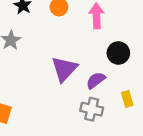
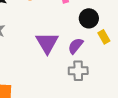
yellow rectangle: (127, 99) -> (104, 37), moved

